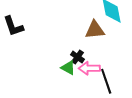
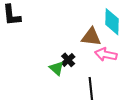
pink arrow: (89, 68) -> (106, 55), moved

